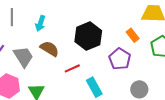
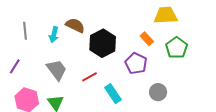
brown semicircle: (49, 49) -> (75, 25), moved
gray trapezoid: (23, 57) -> (57, 70), moved

